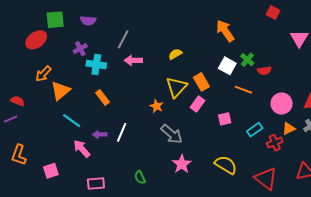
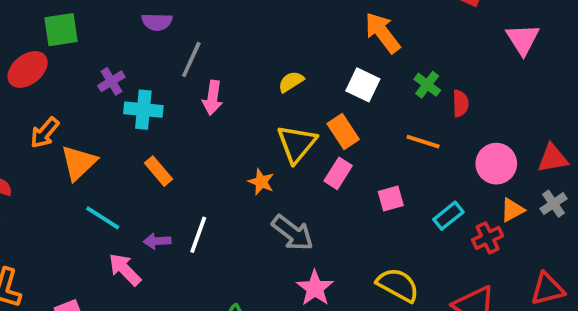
purple semicircle: (88, 21) -> (157, 22), moved
pink arrow: (133, 60) -> (213, 98), turned -78
white square: (227, 66) -> (363, 85), moved
red semicircle: (264, 71) -> (460, 103), turned -80

